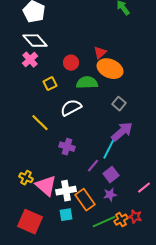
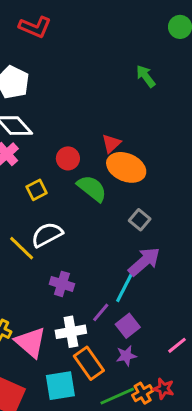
green semicircle: (87, 83) -> (92, 188), turned 40
white semicircle: (71, 108) -> (47, 235), moved
white cross: (66, 191) -> (71, 332), moved
cyan square: (66, 215) -> (60, 386), size x1.5

